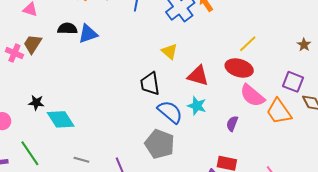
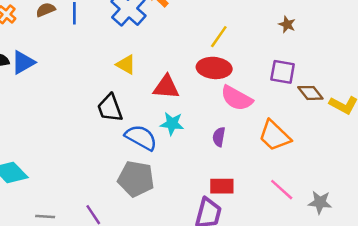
orange trapezoid: (279, 111) -> (275, 136), moved

